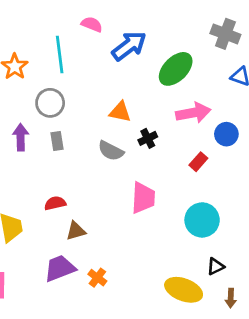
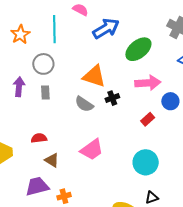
orange triangle: (120, 112) -> (94, 76), size x1.4
pink trapezoid: (143, 198) -> (92, 150), moved, turned 45
brown triangle: (76, 231) -> (52, 160), turned 42
orange cross: (97, 278) -> (64, 196), turned 32

